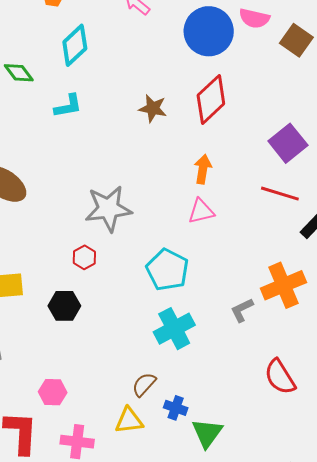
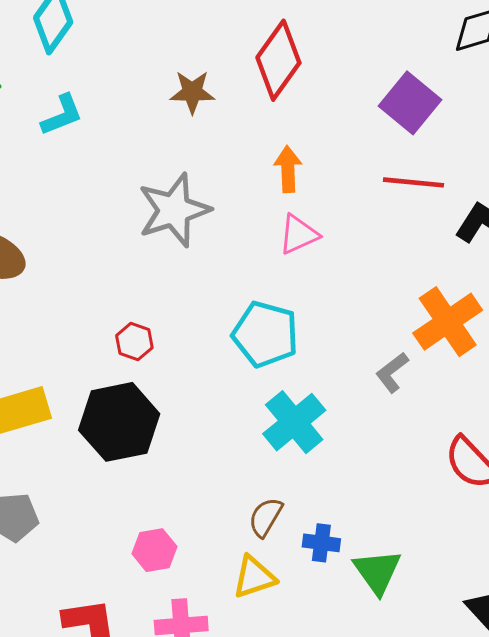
gray star: (108, 209) -> (174, 210), moved
black hexagon: (64, 306) -> (119, 422), size x1.6
pink hexagon: (53, 392) -> (154, 550), moved

